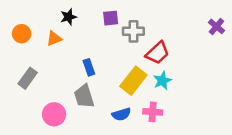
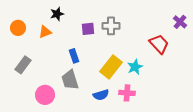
purple square: (111, 18) -> (88, 29), moved
red trapezoid: (158, 53) -> (159, 44), moved, turned -90

